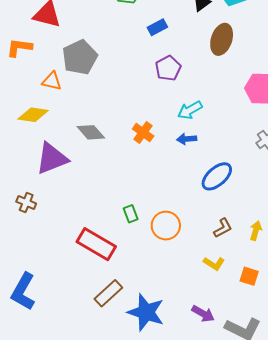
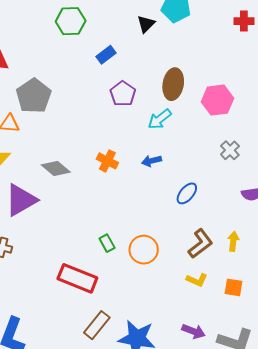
brown ellipse: (222, 39) -> (173, 84), moved
cyan arrow: (190, 110) -> (160, 119), moved
blue ellipse: (217, 176) -> (187, 193), size x0.7
brown L-shape: (223, 228) -> (200, 244), size x1.4

